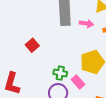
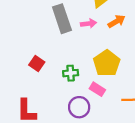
green cross: (60, 73) -> (71, 73), moved

